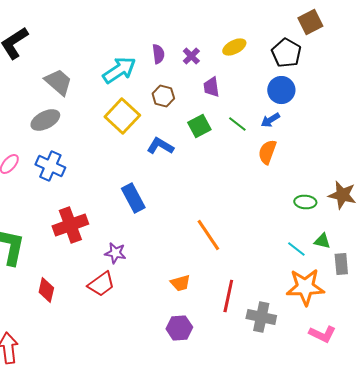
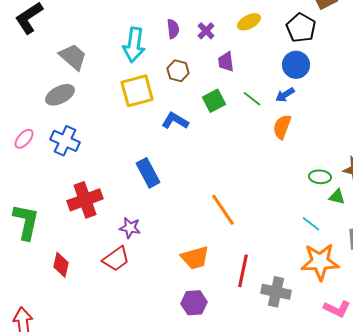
cyan arrow: (119, 70) -> (134, 45), turned 132
yellow square: (122, 116) -> (137, 91), turned 32
green triangle: (322, 241) -> (337, 197), moved
orange trapezoid: (180, 283) -> (195, 258), size x1.4

